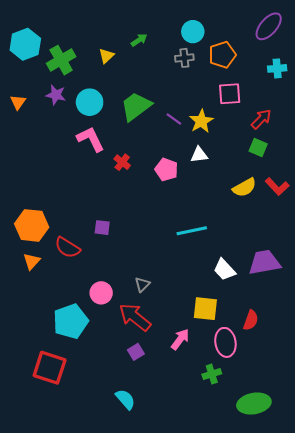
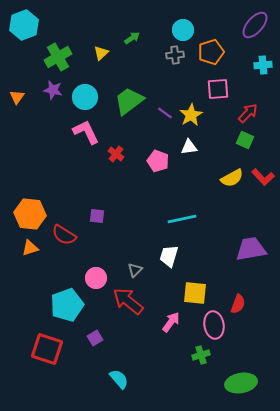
cyan hexagon: (25, 44) -> (24, 25), moved
orange triangle: (32, 261) -> (30, 248), turned 30
white trapezoid: (224, 270) -> (169, 256), moved, turned 60
purple square: (136, 352) -> (95, 338), moved

